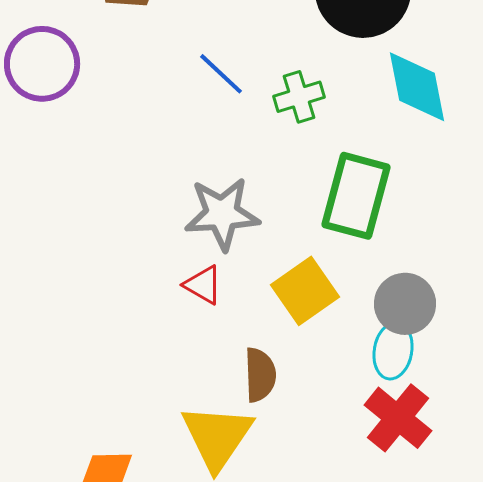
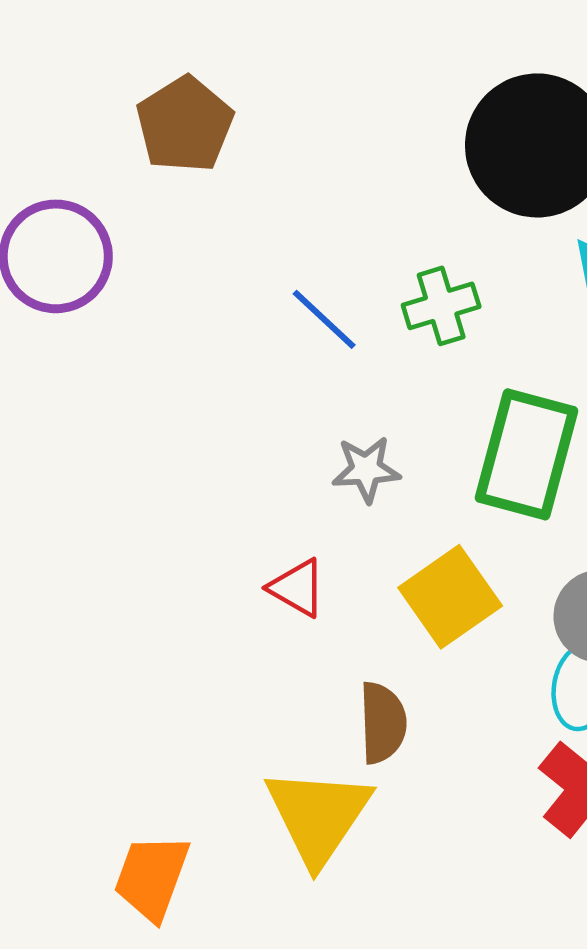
blue line: (221, 74) -> (324, 319), moved
gray star: (222, 214) -> (366, 469), moved, size x0.6

